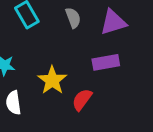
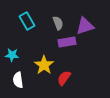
purple rectangle: (106, 62) -> (67, 42), moved

